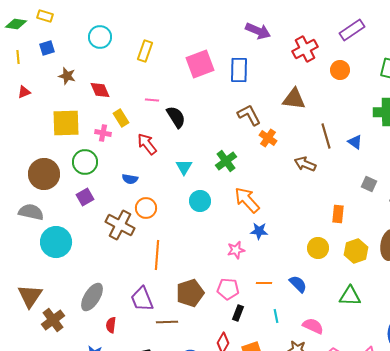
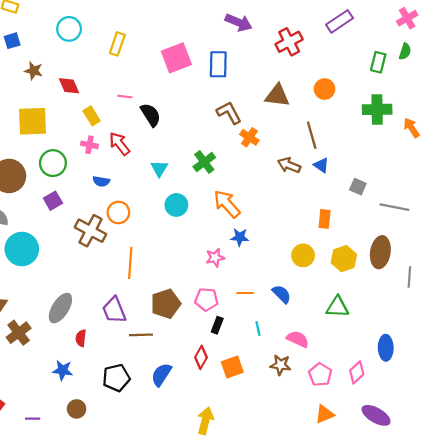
orange circle: (340, 70) -> (325, 89), moved
pink cross: (103, 133) -> (89, 145), moved
blue triangle: (355, 142) -> (321, 165), moved

